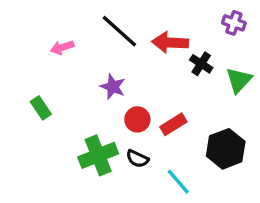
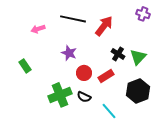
black line: (119, 31) -> (73, 19), turned -30
red arrow: (170, 43) -> (104, 26), turned 125
black cross: (201, 64) -> (118, 54), moved
green triangle: (239, 80) -> (138, 57), moved

